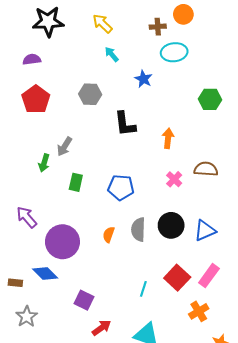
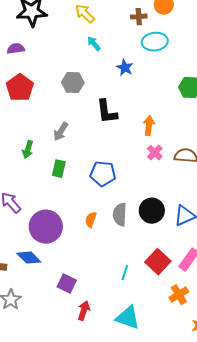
gray arrow: (65, 146) -> (61, 132), moved
pink cross: (174, 179) -> (155, 153), moved
red arrow: (101, 328) -> (84, 311), turned -36

